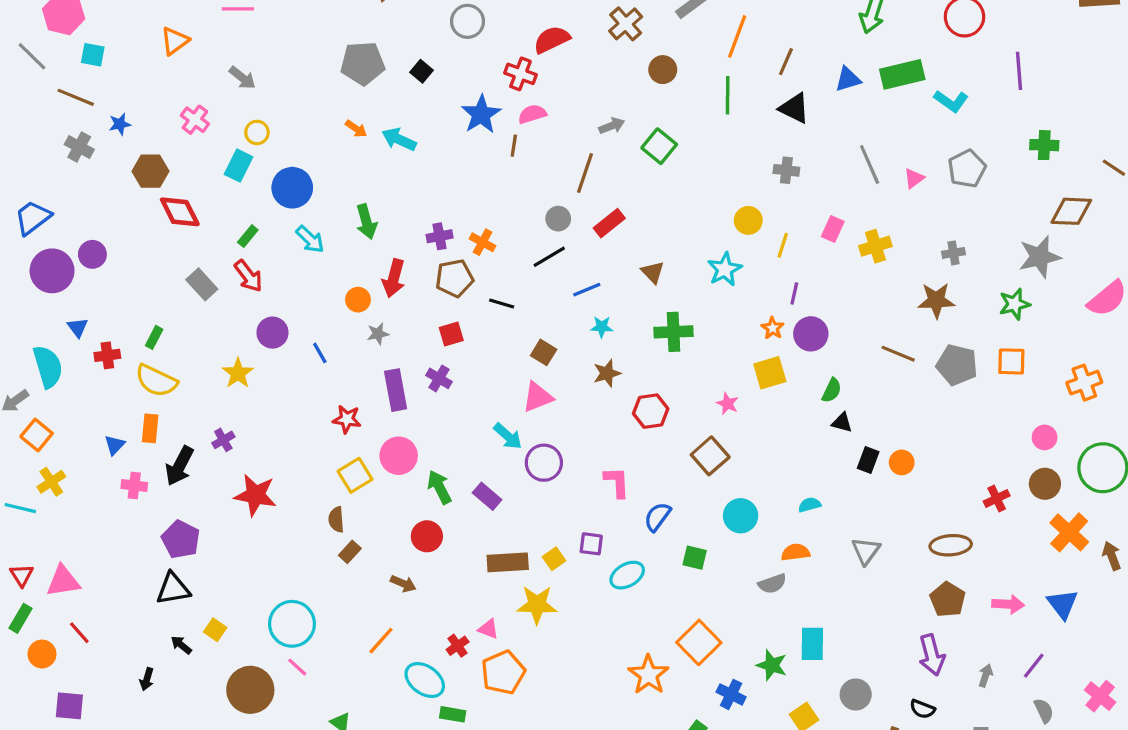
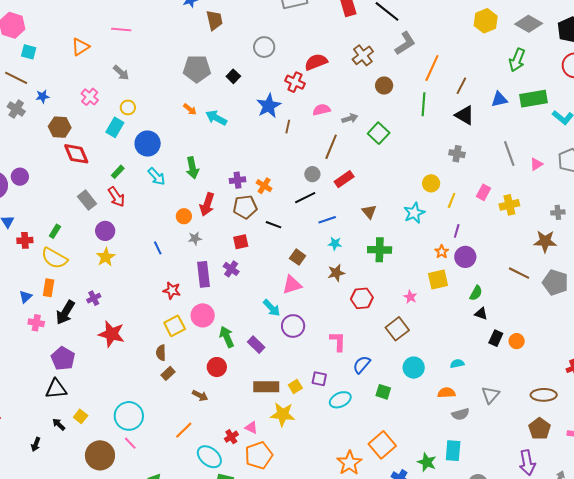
pink semicircle: (532, 114) -> (322, 110), moved
purple circle: (272, 333) -> (105, 231), moved
gray semicircle: (772, 584) -> (460, 414), moved

